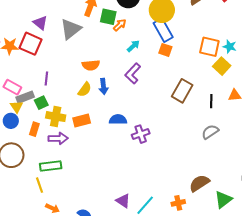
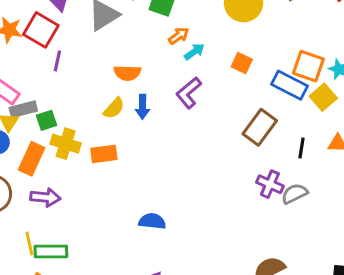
orange arrow: (120, 25) -> (179, 36), moved
blue rectangle: (163, 30) -> (290, 85), moved, turned -40
purple line: (46, 79) -> (57, 61), moved
blue semicircle: (118, 120) -> (152, 221), moved
orange rectangle: (34, 129) -> (32, 159), size x1.5
purple cross: (141, 134) -> (270, 184), moved, turned 36
purple arrow: (58, 138) -> (45, 197), moved
green rectangle: (51, 166) -> (51, 252), moved

